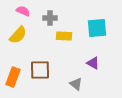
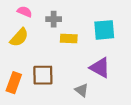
purple triangle: (93, 63) -> (100, 68), size x1.5

